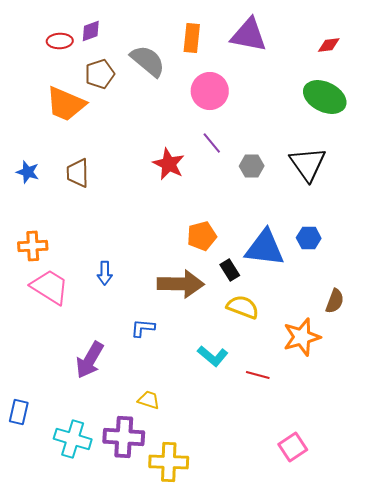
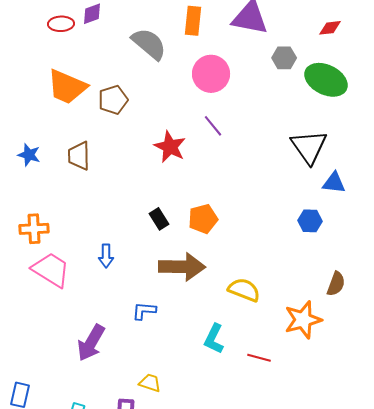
brown pentagon: (100, 74) -> (113, 100), moved
gray hexagon: (252, 166) -> (284, 58), moved
blue triangle: (265, 248) -> (334, 183), moved, size x0.6
black rectangle: (230, 270) -> (159, 219), moved
cyan L-shape: (213, 356) -> (214, 339), turned 76

